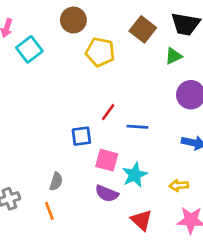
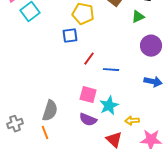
blue square: (81, 136) -> (70, 36), moved
gray semicircle: (56, 181) -> (50, 111), size x1.5
yellow arrow: (179, 185) -> (132, 121), moved

